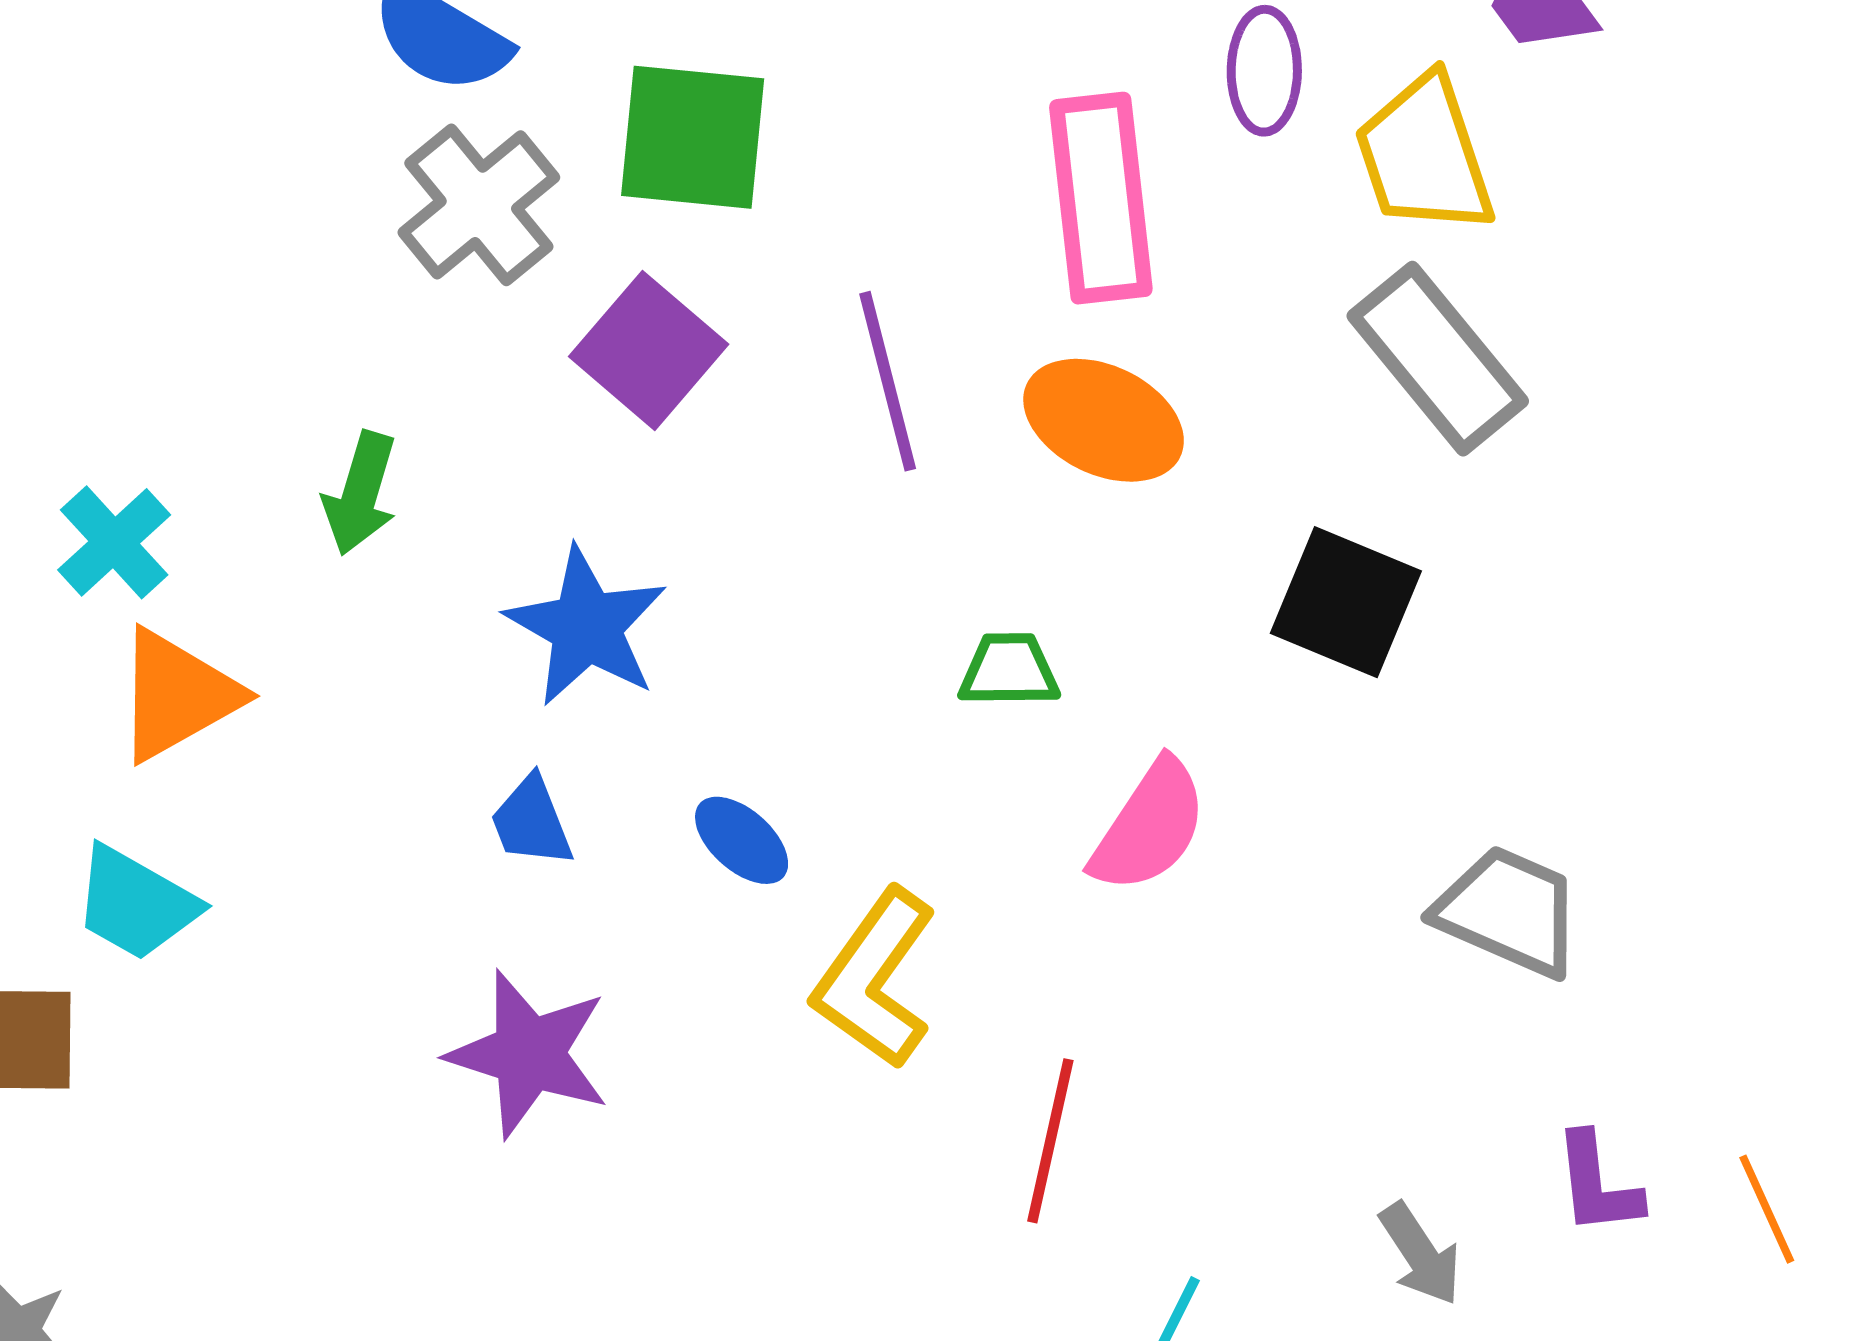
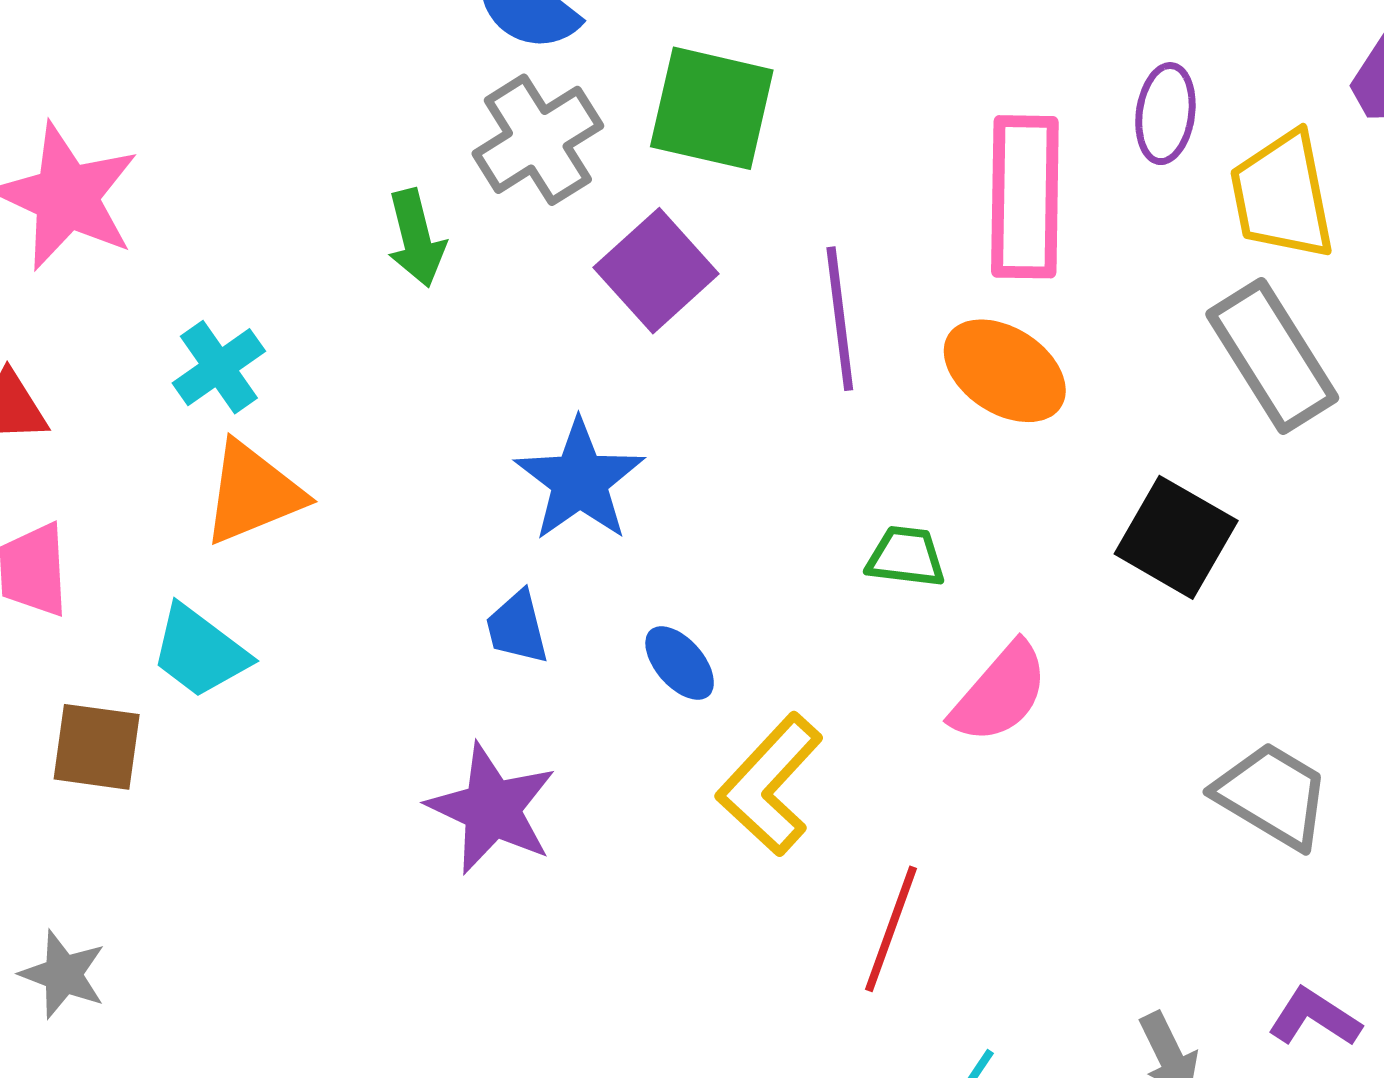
green arrow: (360, 493) -> (416, 238), moved, turned -38
purple L-shape: (1597, 1184) -> (1314, 1017), turned 122

